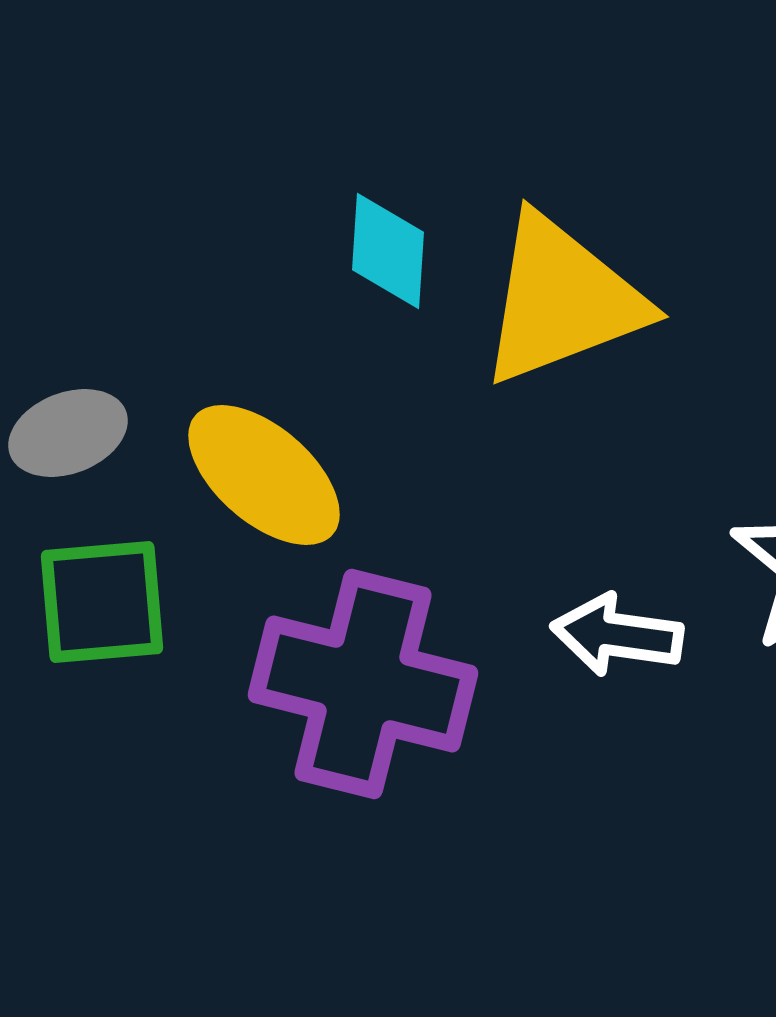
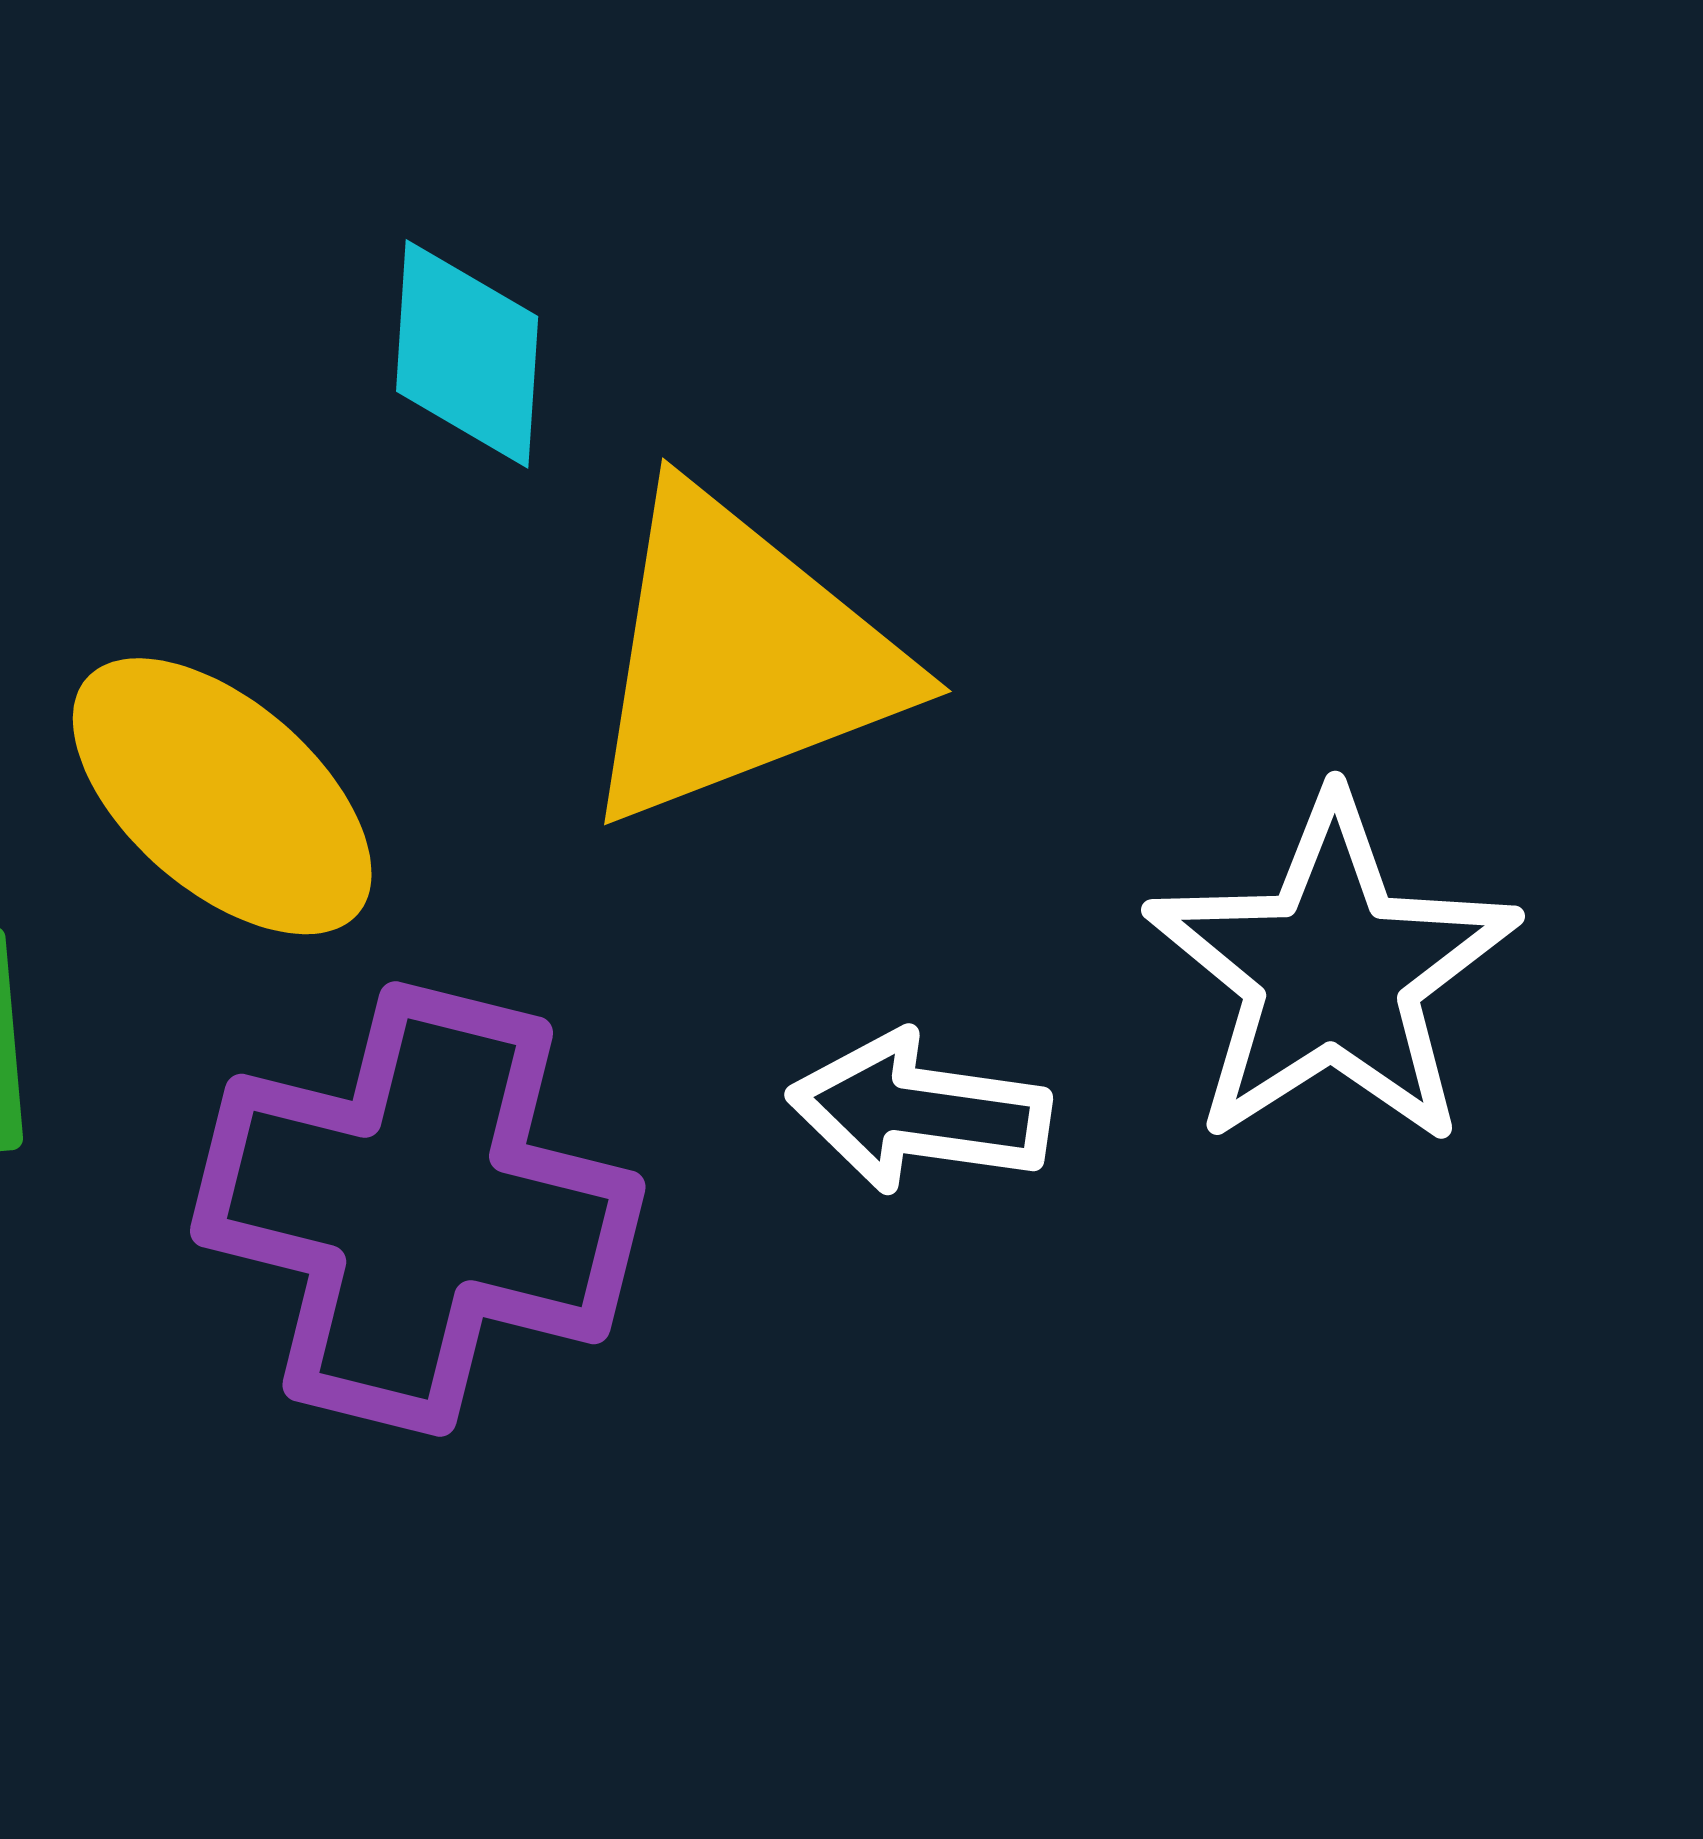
yellow triangle: (562, 300) -> (740, 658), moved

